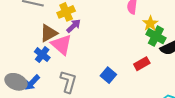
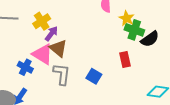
brown triangle: (49, 33) -> (58, 48), moved, turned -42
red rectangle: (142, 64) -> (125, 59), turned -63
gray L-shape: (68, 82) -> (62, 74), moved

